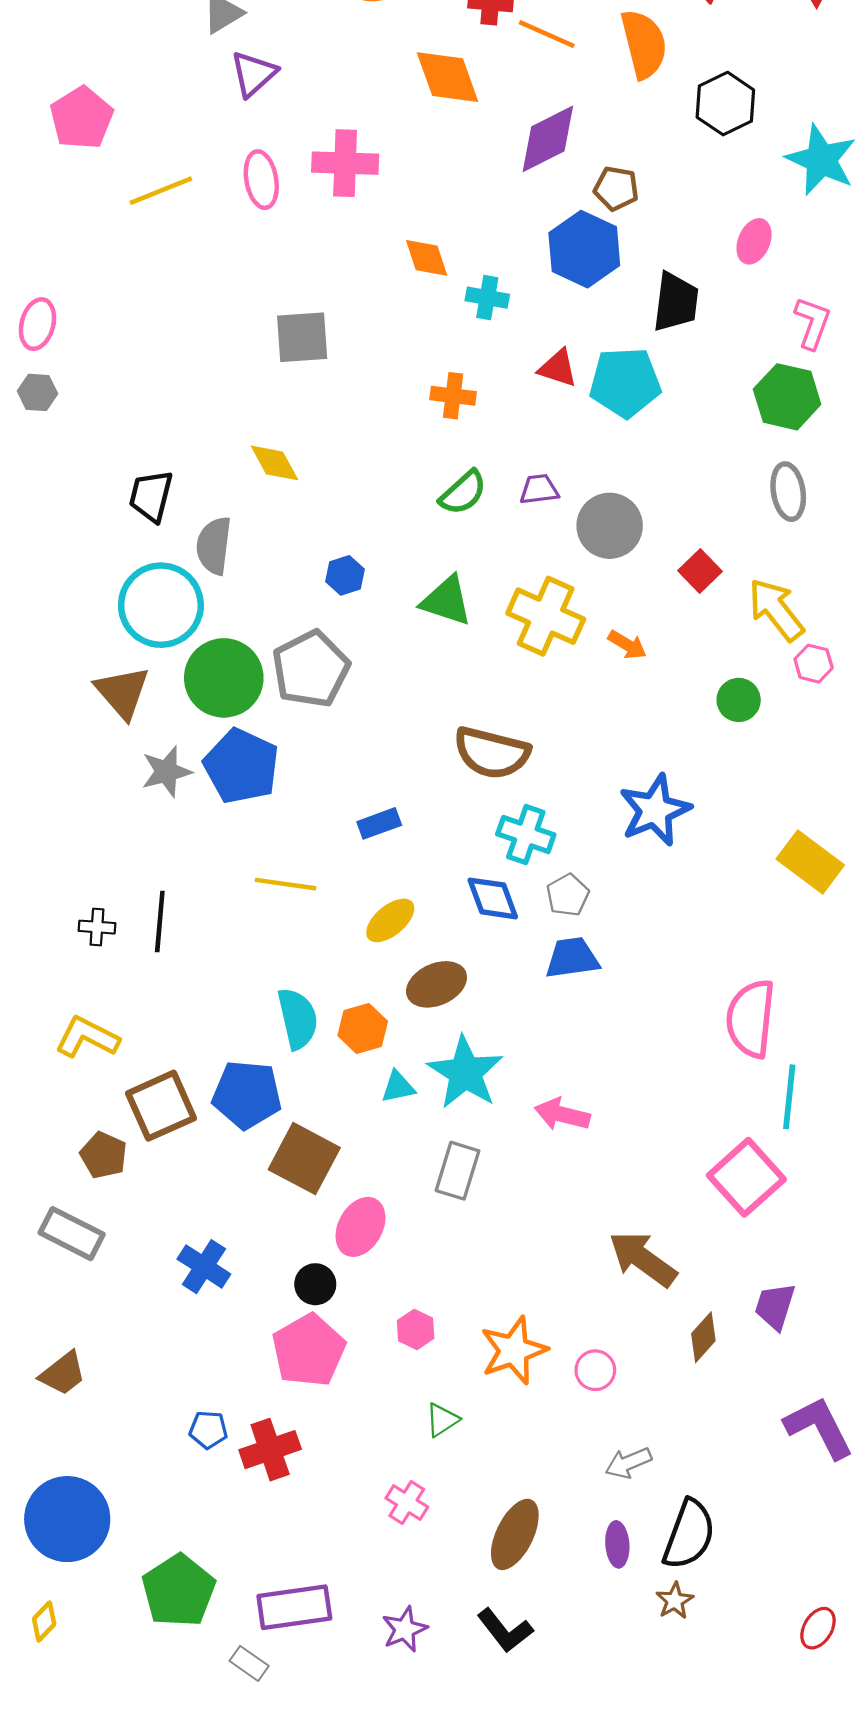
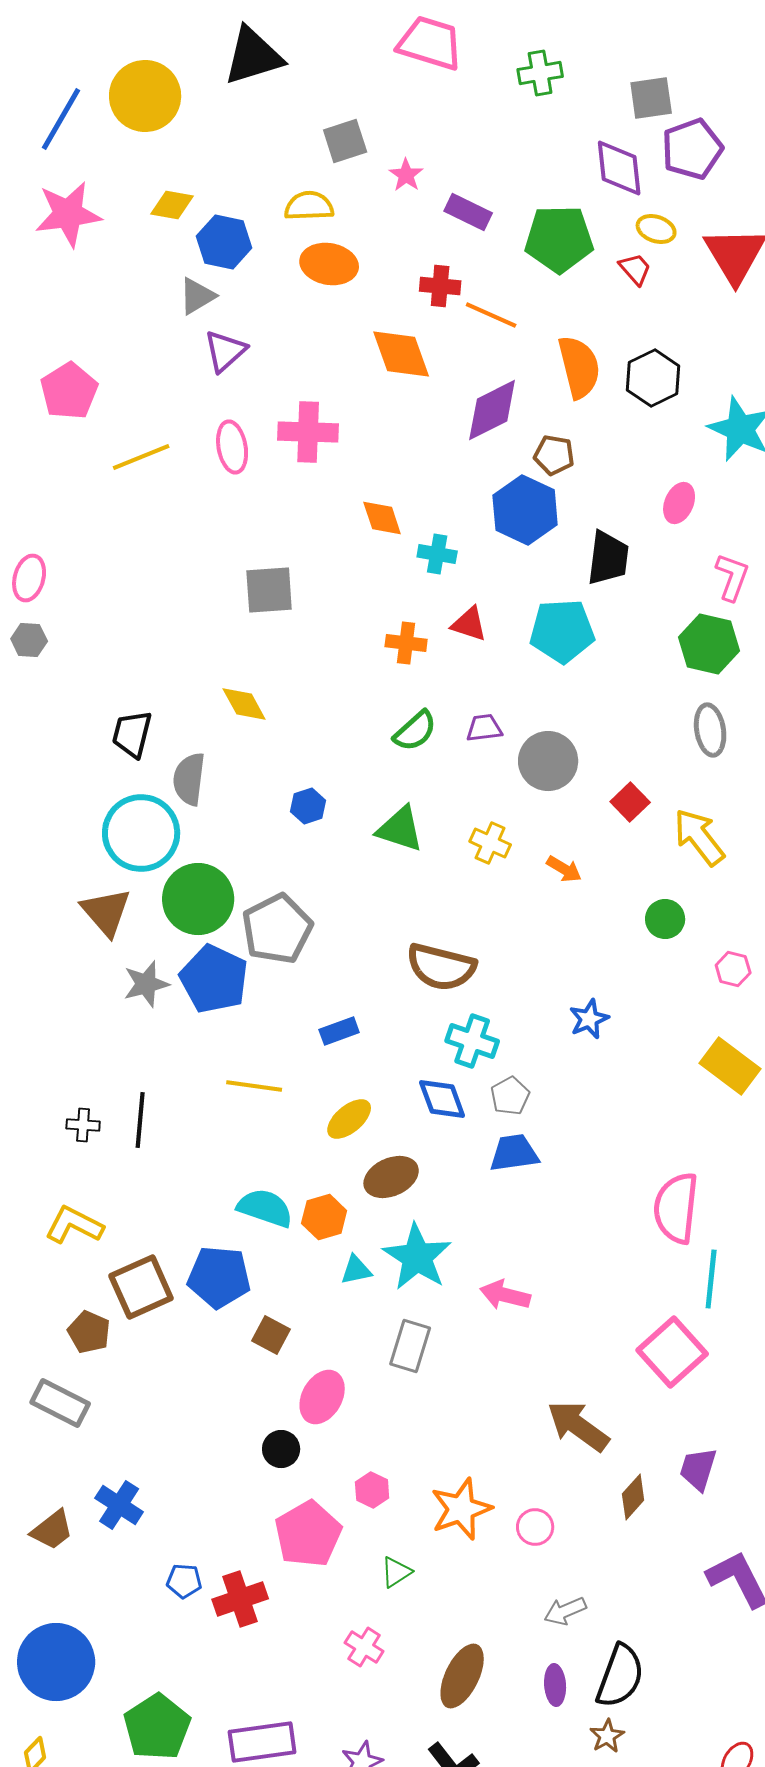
orange semicircle: (644, 44) -> (579, 367), moved
red triangle: (558, 368) -> (469, 624), moved
yellow cross: (546, 616) -> (490, 843), size x0.6
pink hexagon: (814, 664) -> (733, 969), moved
gray pentagon: (311, 669) -> (277, 929), moved
blue star: (655, 810) -> (589, 1019), size x0.6
cyan semicircle: (298, 1019) -> (265, 1208), turned -58
brown square: (304, 1159) -> (271, 1335), size x0.6
blue cross: (204, 1267) -> (119, 1505), moved
pink pentagon: (309, 1350) -> (308, 1534), moved

